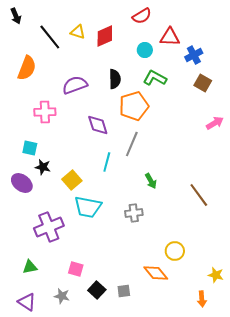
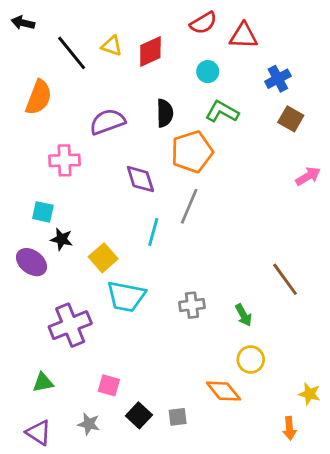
black arrow: (16, 16) -> (23, 23), turned 126
red triangle: (170, 37) -> (244, 36), moved
green arrow: (151, 181) -> (244, 315), moved

